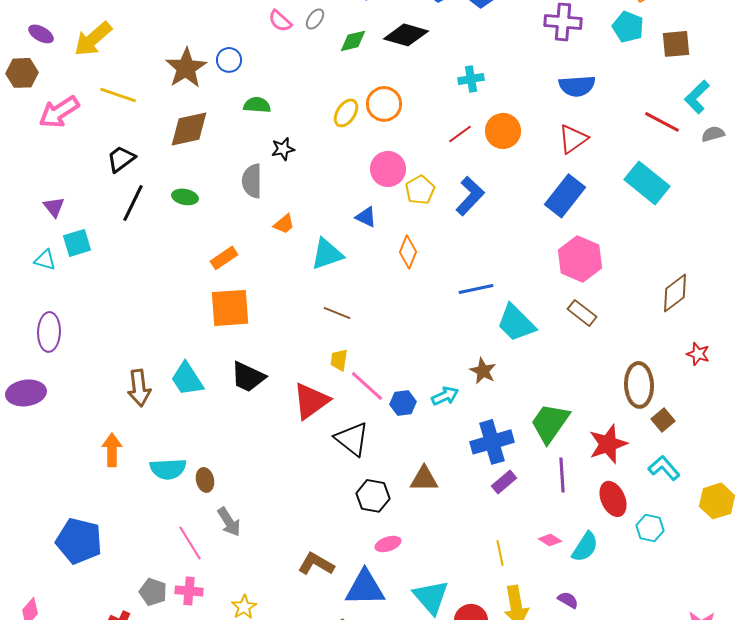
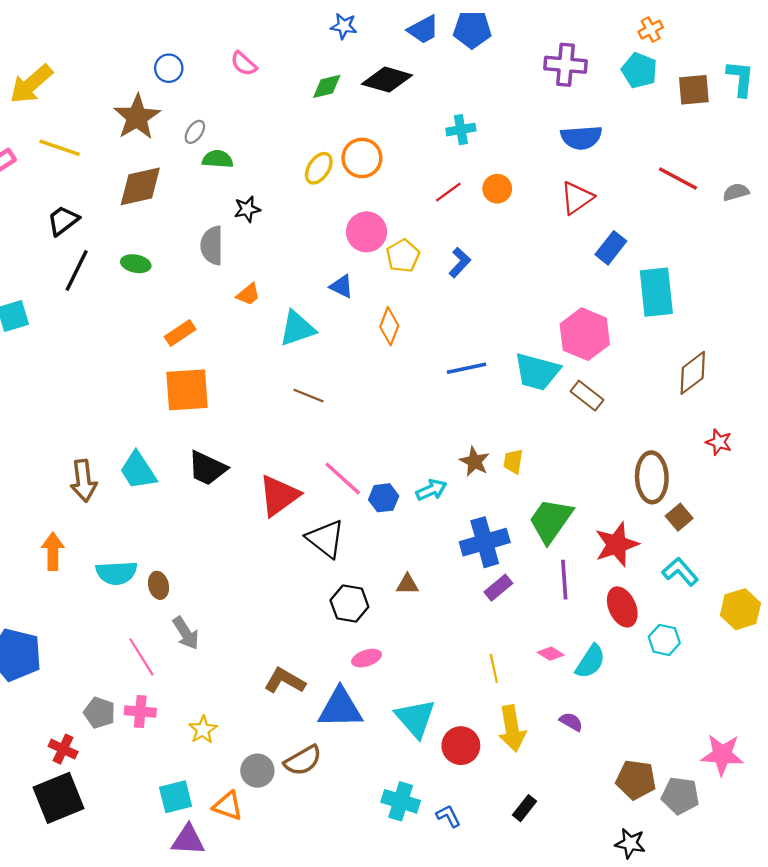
gray ellipse: (315, 19) -> (195, 132), moved
blue circle: (229, 60) -> (169, 68), moved
cyan L-shape: (697, 97) -> (740, 78), moved, turned 140
orange circle: (503, 131) -> (497, 189), size x0.7
cyan rectangle: (647, 183) -> (656, 292), moved, turned 45
blue L-shape: (470, 196) -> (460, 263), size x0.7
blue rectangle: (565, 196) -> (611, 248), moved, size x0.7
cyan trapezoid: (516, 323) -> (537, 372), moved, turned -30
yellow trapezoid: (339, 360) -> (513, 461), moved
brown triangle: (424, 479) -> (407, 584), size x0.7

